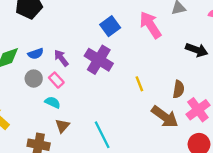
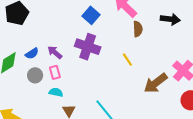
pink rectangle: (56, 80) -> (55, 72), turned 40
brown semicircle: (179, 89) -> (138, 29), moved
brown arrow: (165, 117) -> (156, 83), turned 120

